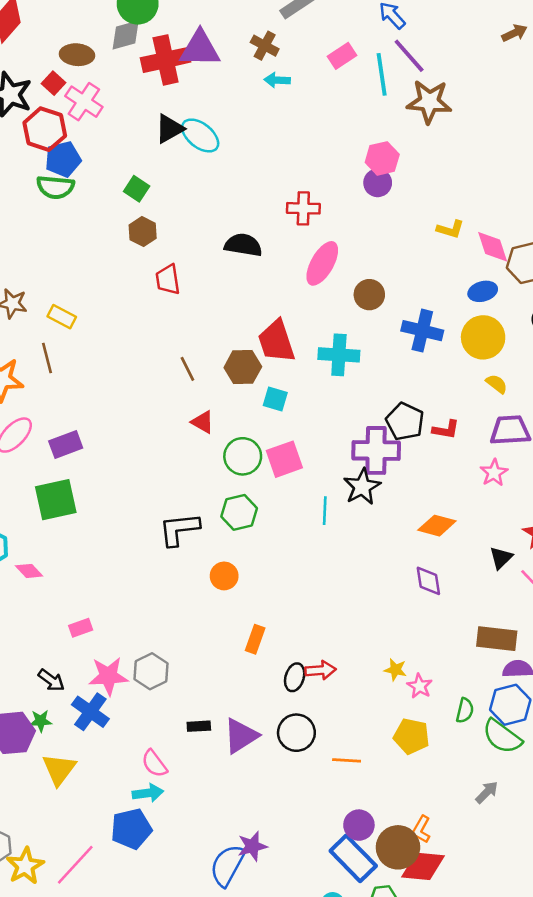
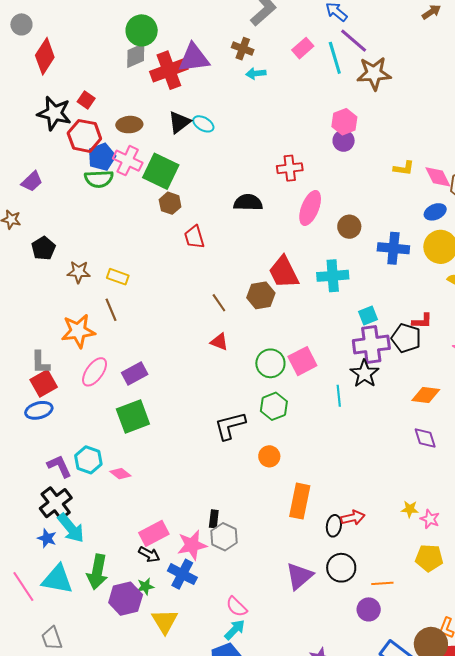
brown ellipse: (77, 55) -> (129, 125), moved
pink cross: (84, 102) -> (128, 161), moved
cyan ellipse: (200, 135) -> (203, 124), size x0.7
green square: (137, 189) -> (161, 171), size x1.8
cyan square: (275, 399) -> (368, 315), moved, turned -30
black pentagon: (405, 421) -> (406, 338), moved
red triangle: (203, 422) -> (219, 342), moved
pink rectangle: (81, 628) -> (154, 533), moved, size x1.6
orange rectangle: (255, 639) -> (300, 501), size x1.6
black rectangle: (199, 726) -> (214, 519), moved, turned -72
cyan arrow: (148, 793) -> (235, 630), turned -30
purple circle: (359, 825) -> (369, 609), moved

